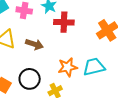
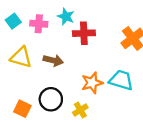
cyan trapezoid: (94, 67) -> (121, 80), turned 35

